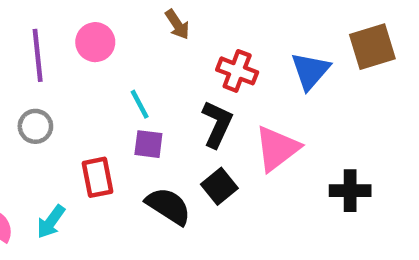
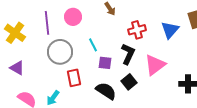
red cross: (237, 71) -> (137, 30), turned -36
gray circle: (35, 126) -> (60, 52), moved, size x1.6
purple square: (148, 144) -> (105, 63), moved

